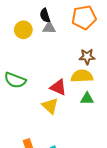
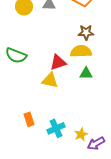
red triangle: (58, 87) -> (58, 62), turned -42
yellow triangle: (50, 106) -> (50, 80), turned -30

